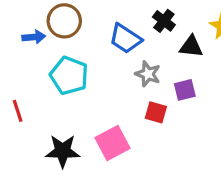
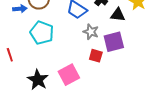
purple square: (185, 90) -> (114, 42), size x1.5
black star: (63, 151) -> (38, 80), turned 30

